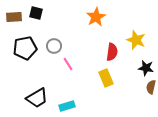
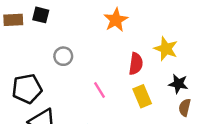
black pentagon: (25, 48) -> (27, 89), moved
pink line: (68, 64) -> (100, 90), moved
yellow rectangle: (106, 78) -> (142, 96), moved

